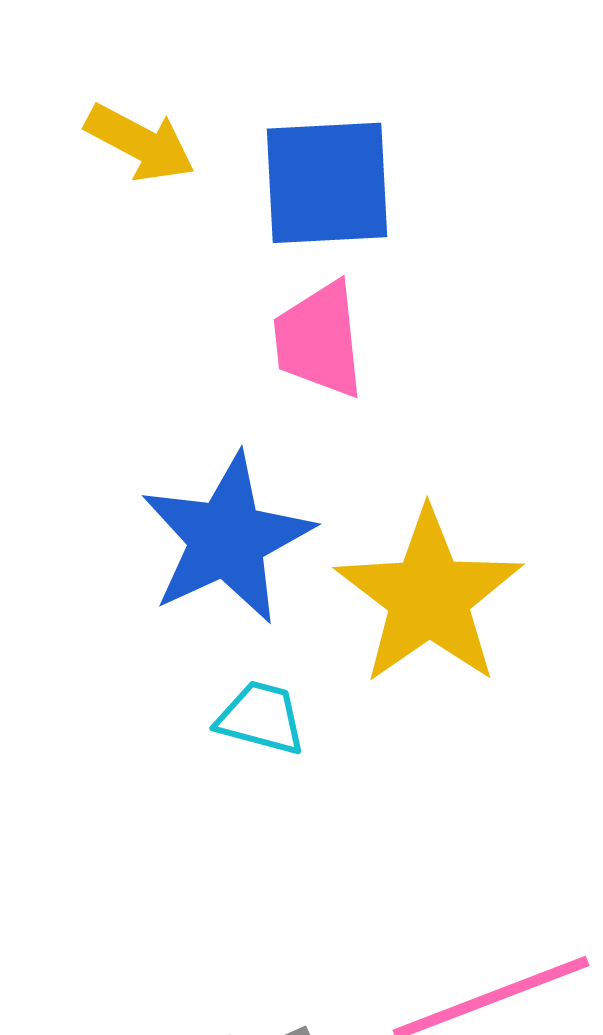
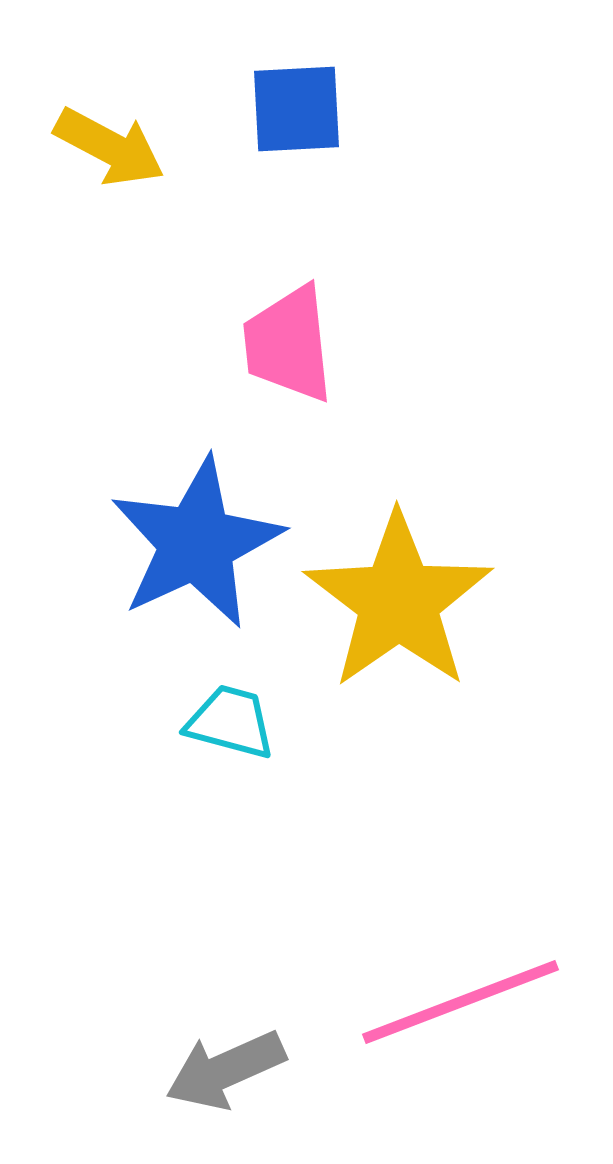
blue square: (327, 183) -> (296, 109), moved, size x0.7

